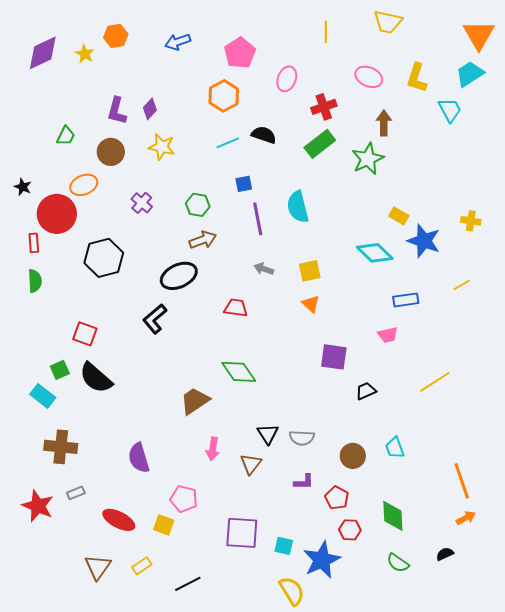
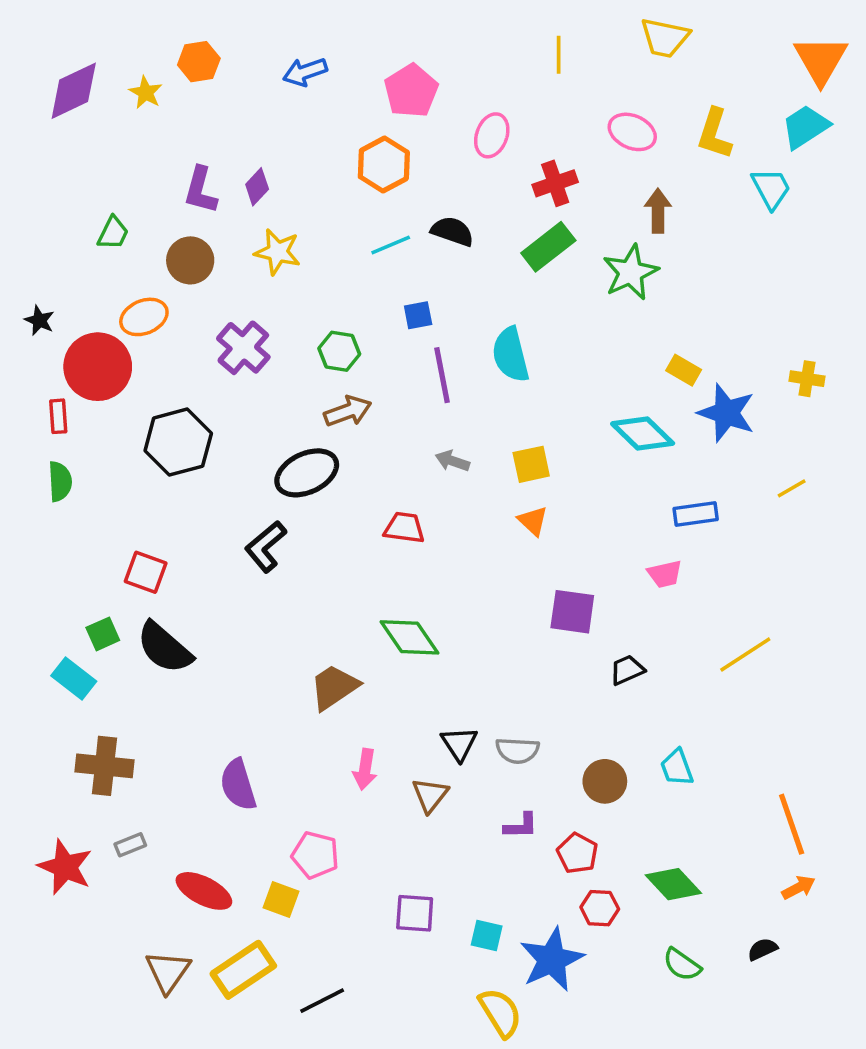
purple cross: (142, 203) -> (243, 348), size x1.4
green diamond: (393, 516) -> (673, 884), turned -40
purple square: (242, 533) -> (415, 913), size x0.7
yellow rectangle: (142, 566) -> (243, 970), size x1.8

